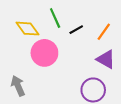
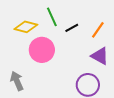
yellow diamond: (28, 29) -> (26, 27), turned -40

